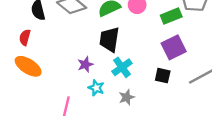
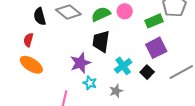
purple star: (85, 64) -> (80, 63), size x1.5
cyan cross: (122, 67) -> (123, 66), moved
black square: (163, 76) -> (147, 72), turned 32

